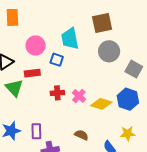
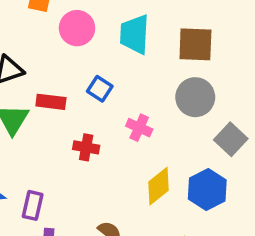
cyan trapezoid: (70, 39) -> (135, 34), moved
pink circle: (36, 45) -> (77, 28), moved
pink cross: (79, 96) -> (139, 128), moved, turned -32
yellow diamond: (101, 104) -> (158, 186), turned -70

